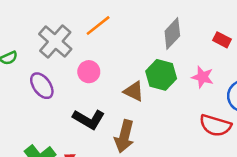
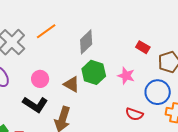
gray diamond: (172, 34) -> (86, 42), moved
pink circle: (89, 72) -> (40, 79), moved
red semicircle: (215, 125) -> (134, 114), size x0.7

